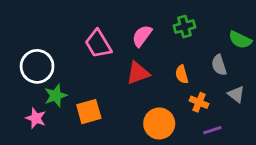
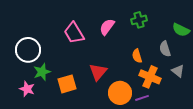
red triangle: (138, 73) -> (98, 72), moved, turned -30
orange cross: (199, 102) -> (150, 77), size x1.5
purple line: (212, 130) -> (142, 98), moved

